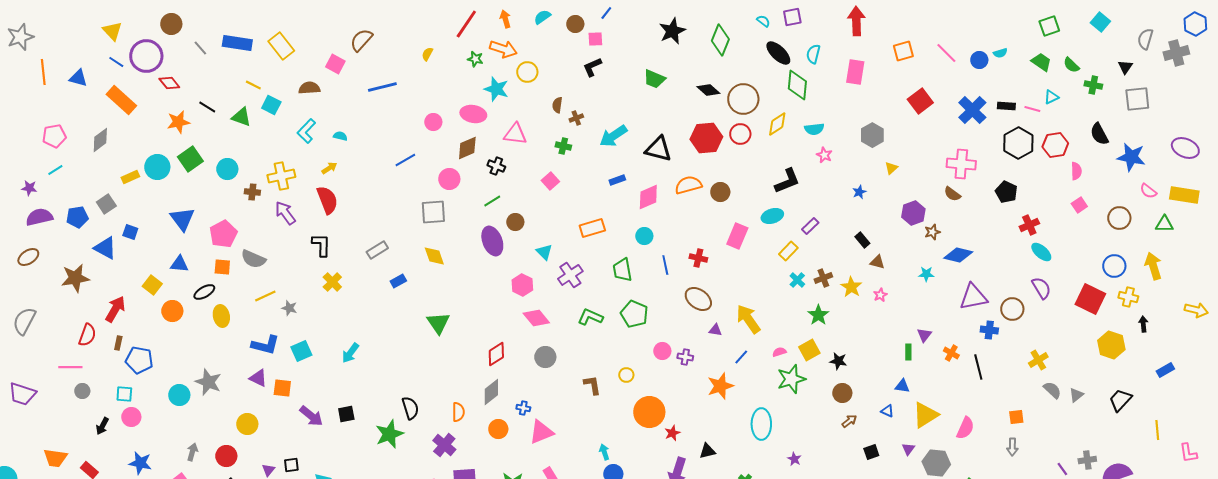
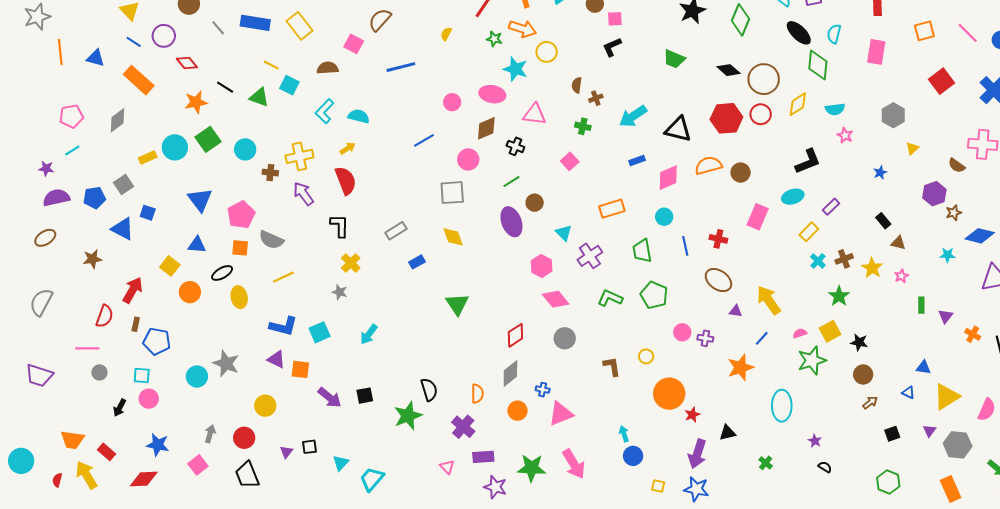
purple circle: (146, 56) -> (164, 36), size x0.7
cyan semicircle: (340, 136) -> (359, 116), size x1.5
brown semicircle: (952, 194) -> (957, 165), moved
brown star: (75, 278) -> (92, 259), size x0.7
gray star: (289, 308) -> (340, 292), moved
green rectangle: (908, 352) -> (921, 305), moved

